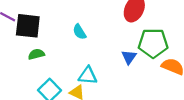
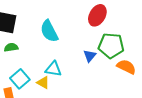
cyan semicircle: (79, 32) -> (49, 31), size x1.6

